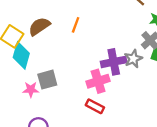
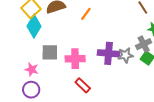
pink cross: (98, 81) -> (75, 59), moved
pink star: (31, 90) -> (32, 69), moved

